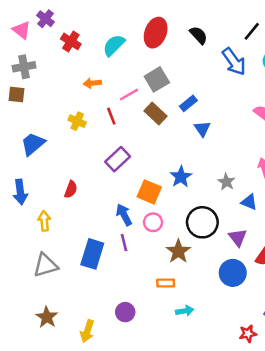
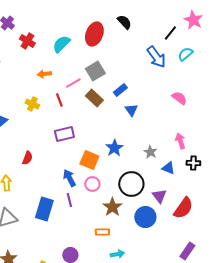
black semicircle: (199, 35) -> (124, 22), moved
purple rectangle: (118, 159) -> (64, 134), turned 30
blue circle: (233, 273) -> (145, 217), moved

